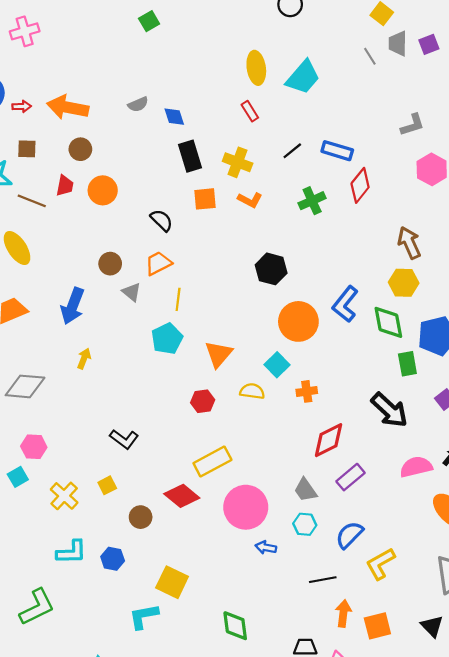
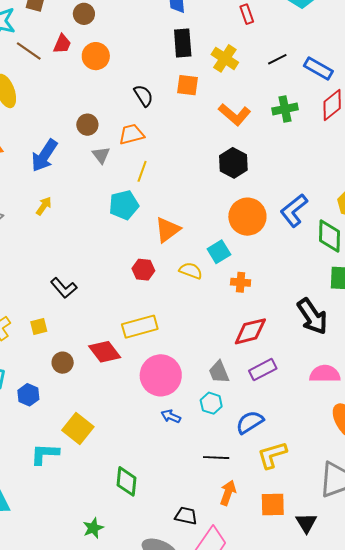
orange L-shape: (250, 200) -> (235, 114), moved, size x1.4
orange square: (377, 626) -> (273, 505), moved

